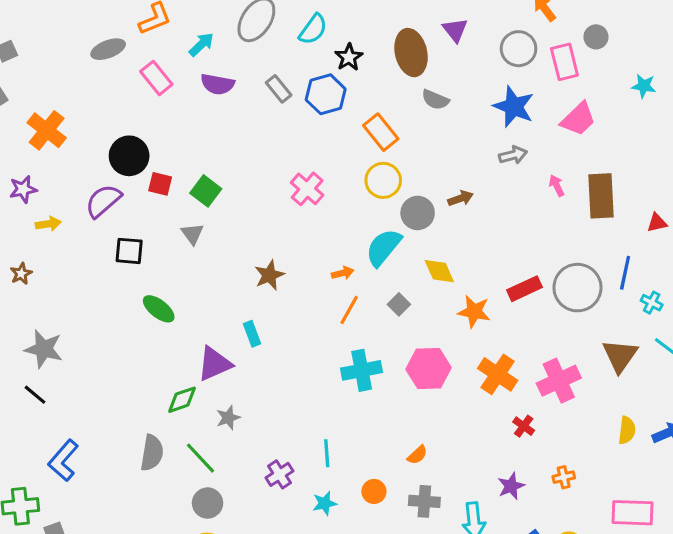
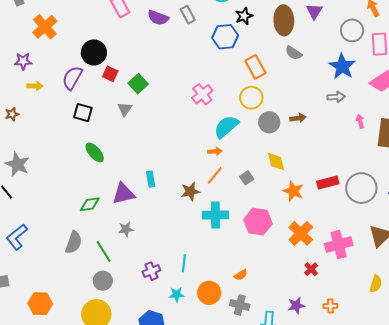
gray rectangle: (279, 89) -> (188, 15), moved
purple semicircle: (103, 201) -> (72, 78), turned -30
cyan semicircle: (383, 247) -> (226, 127), moved
brown star: (269, 275) -> (190, 191), moved
green diamond: (182, 400) -> (90, 204), moved
orange circle: (374, 491) -> (209, 293), size x1.5

